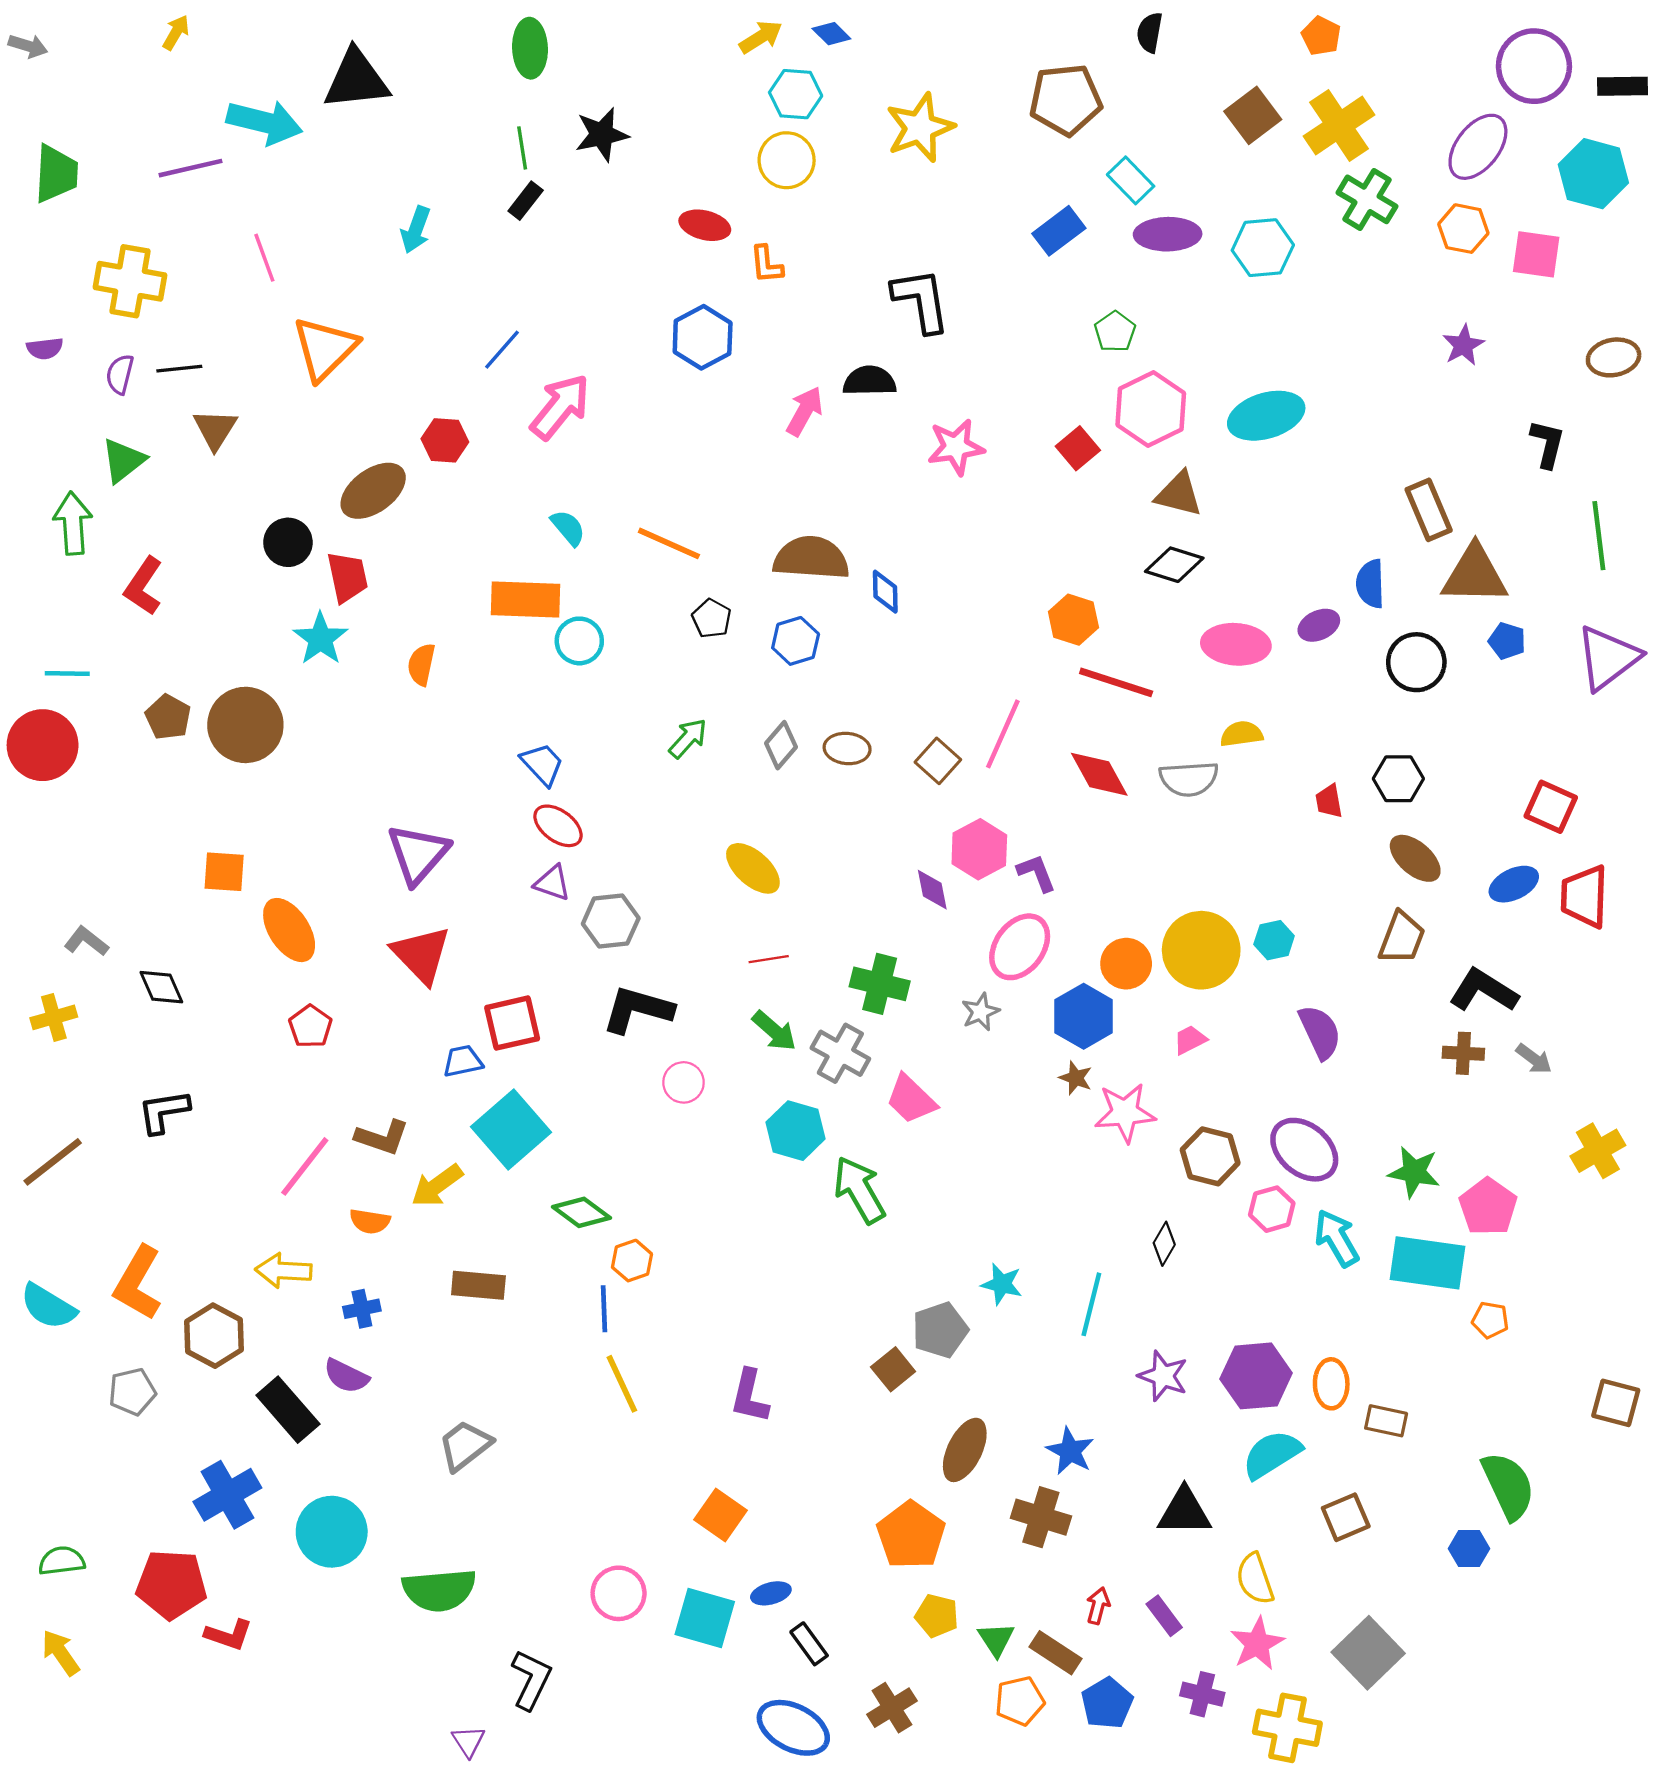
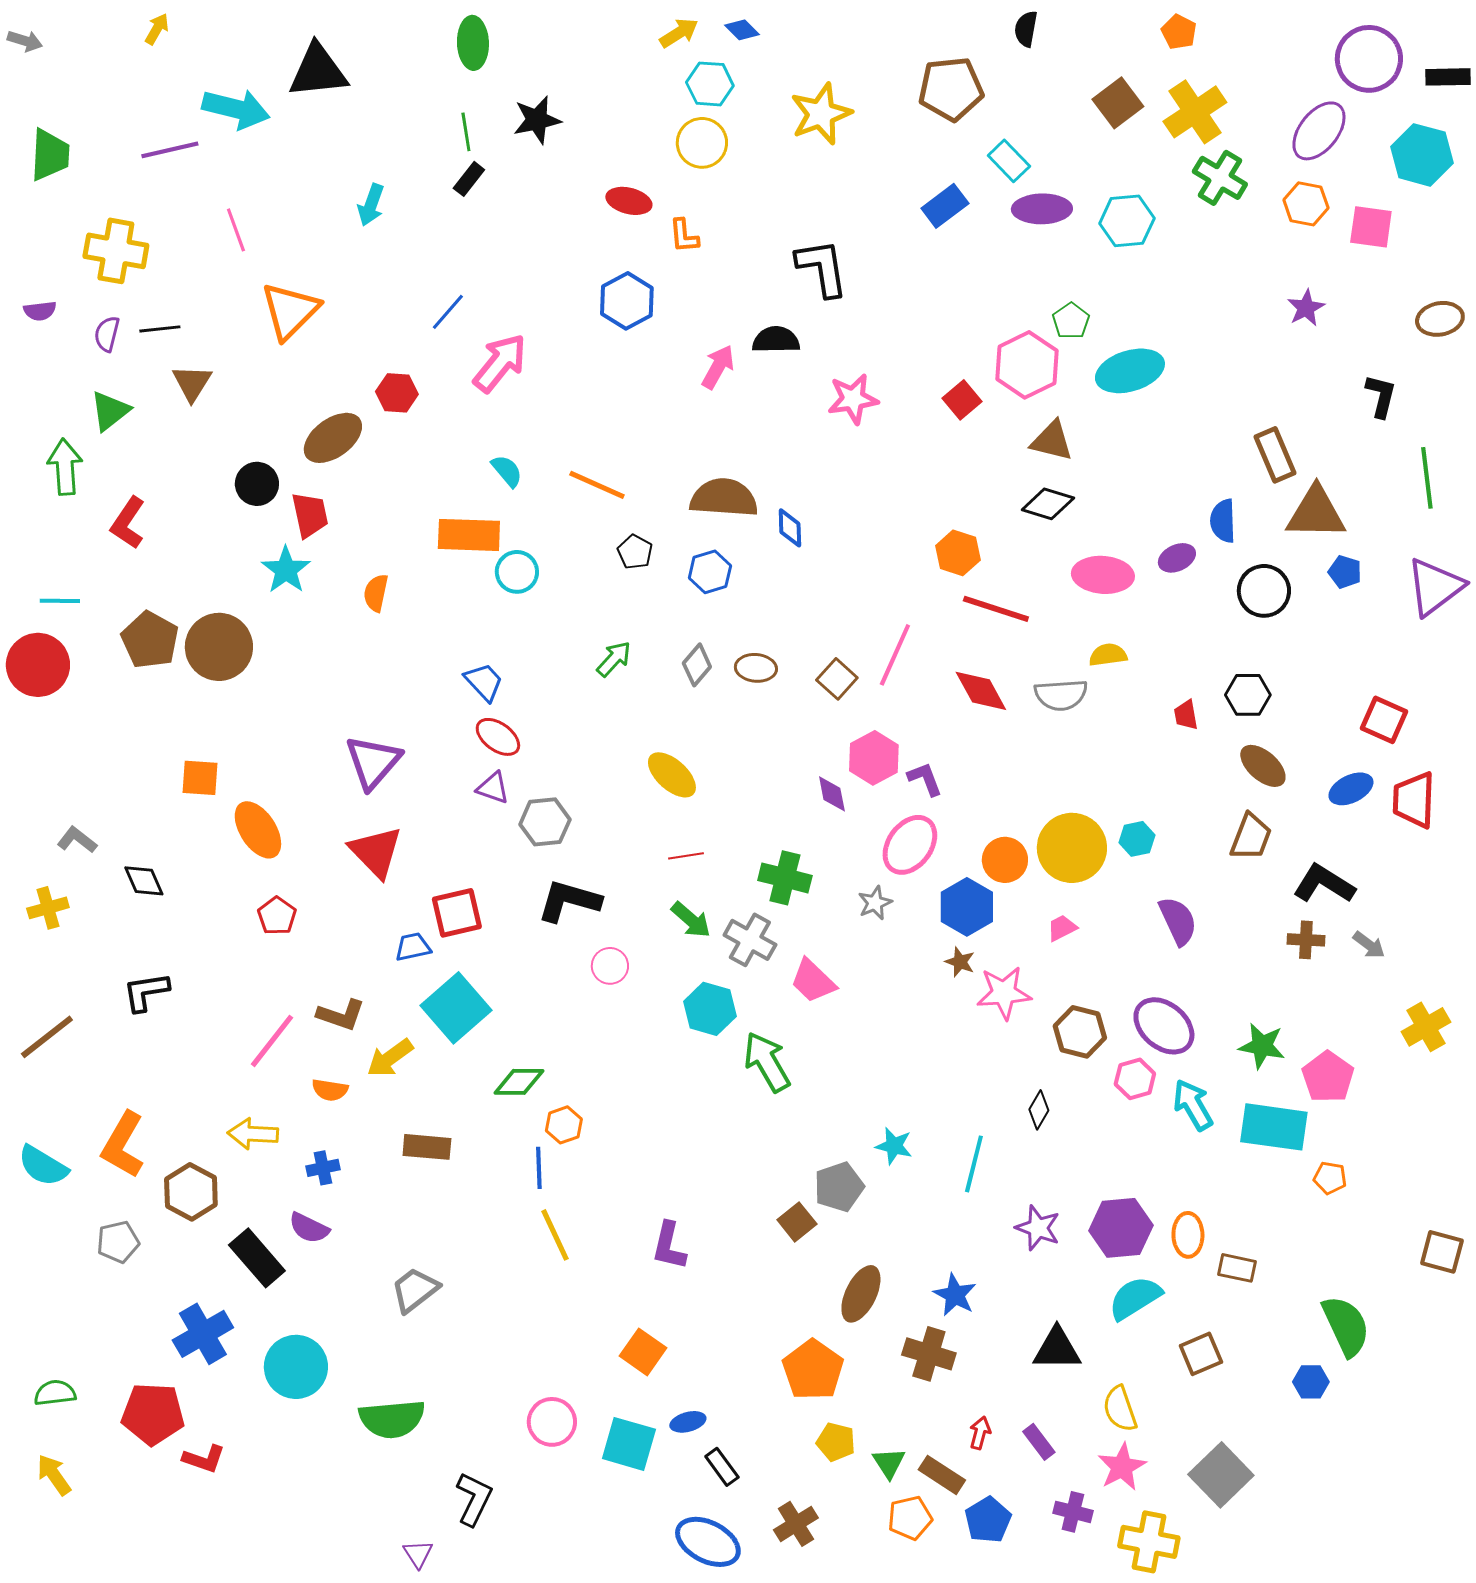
green pentagon: (1115, 332) -> (1071, 321), moved
brown pentagon: (168, 717) -> (150, 640), size x1.4
green diamond: (582, 1212) -> (519, 1082), turned -36

